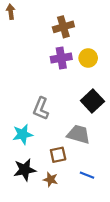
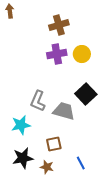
gray trapezoid: (78, 134) -> (64, 111), moved
blue line: (87, 175) -> (81, 163), turned 40

